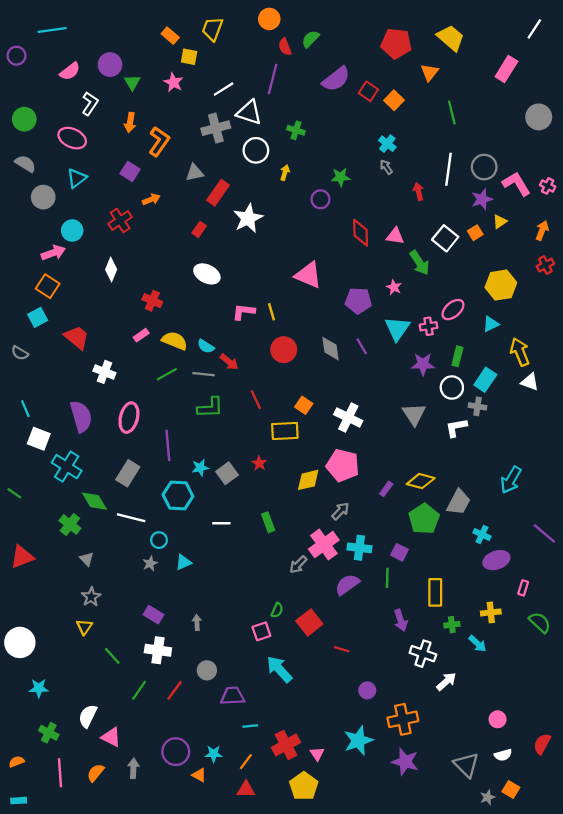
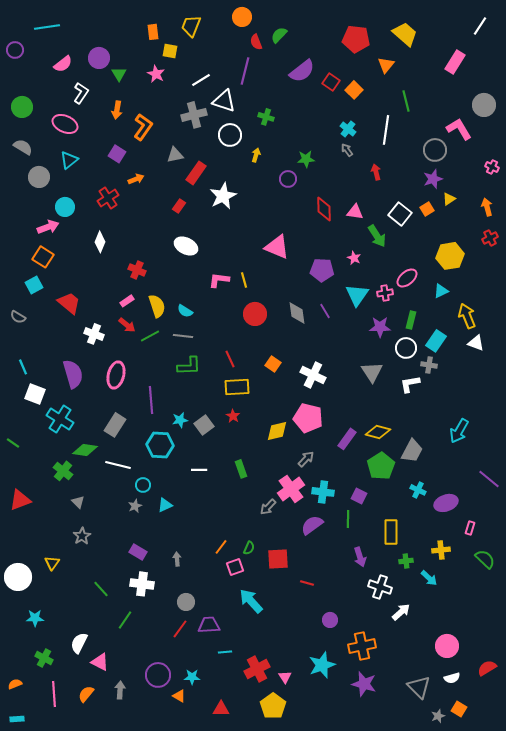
orange rectangle: (170, 36) -> (153, 32), turned 42
white line: (449, 169) -> (386, 130), moved
pink L-shape: (516, 184) -> (459, 129), moved
orange arrow: (542, 230) -> (487, 207), turned -36
yellow semicircle: (175, 341) -> (157, 306), turned 50
red arrow: (229, 362) -> (127, 325), moved
yellow rectangle: (285, 431) -> (237, 387), moved
purple rectangle: (386, 489) -> (347, 439), size x1.5
green diamond: (94, 501) -> (85, 450), turned -50
cyan cross: (482, 534) -> (418, 490), moved
red square: (309, 622) -> (278, 559), turned 35
yellow triangle: (84, 627) -> (52, 563), moved
red line: (175, 690) -> (180, 629), moved
pink circle: (498, 719) -> (447, 646), size x1.5
red semicircle: (542, 744) -> (487, 668), turned 30
orange line: (246, 762) -> (221, 547), moved

